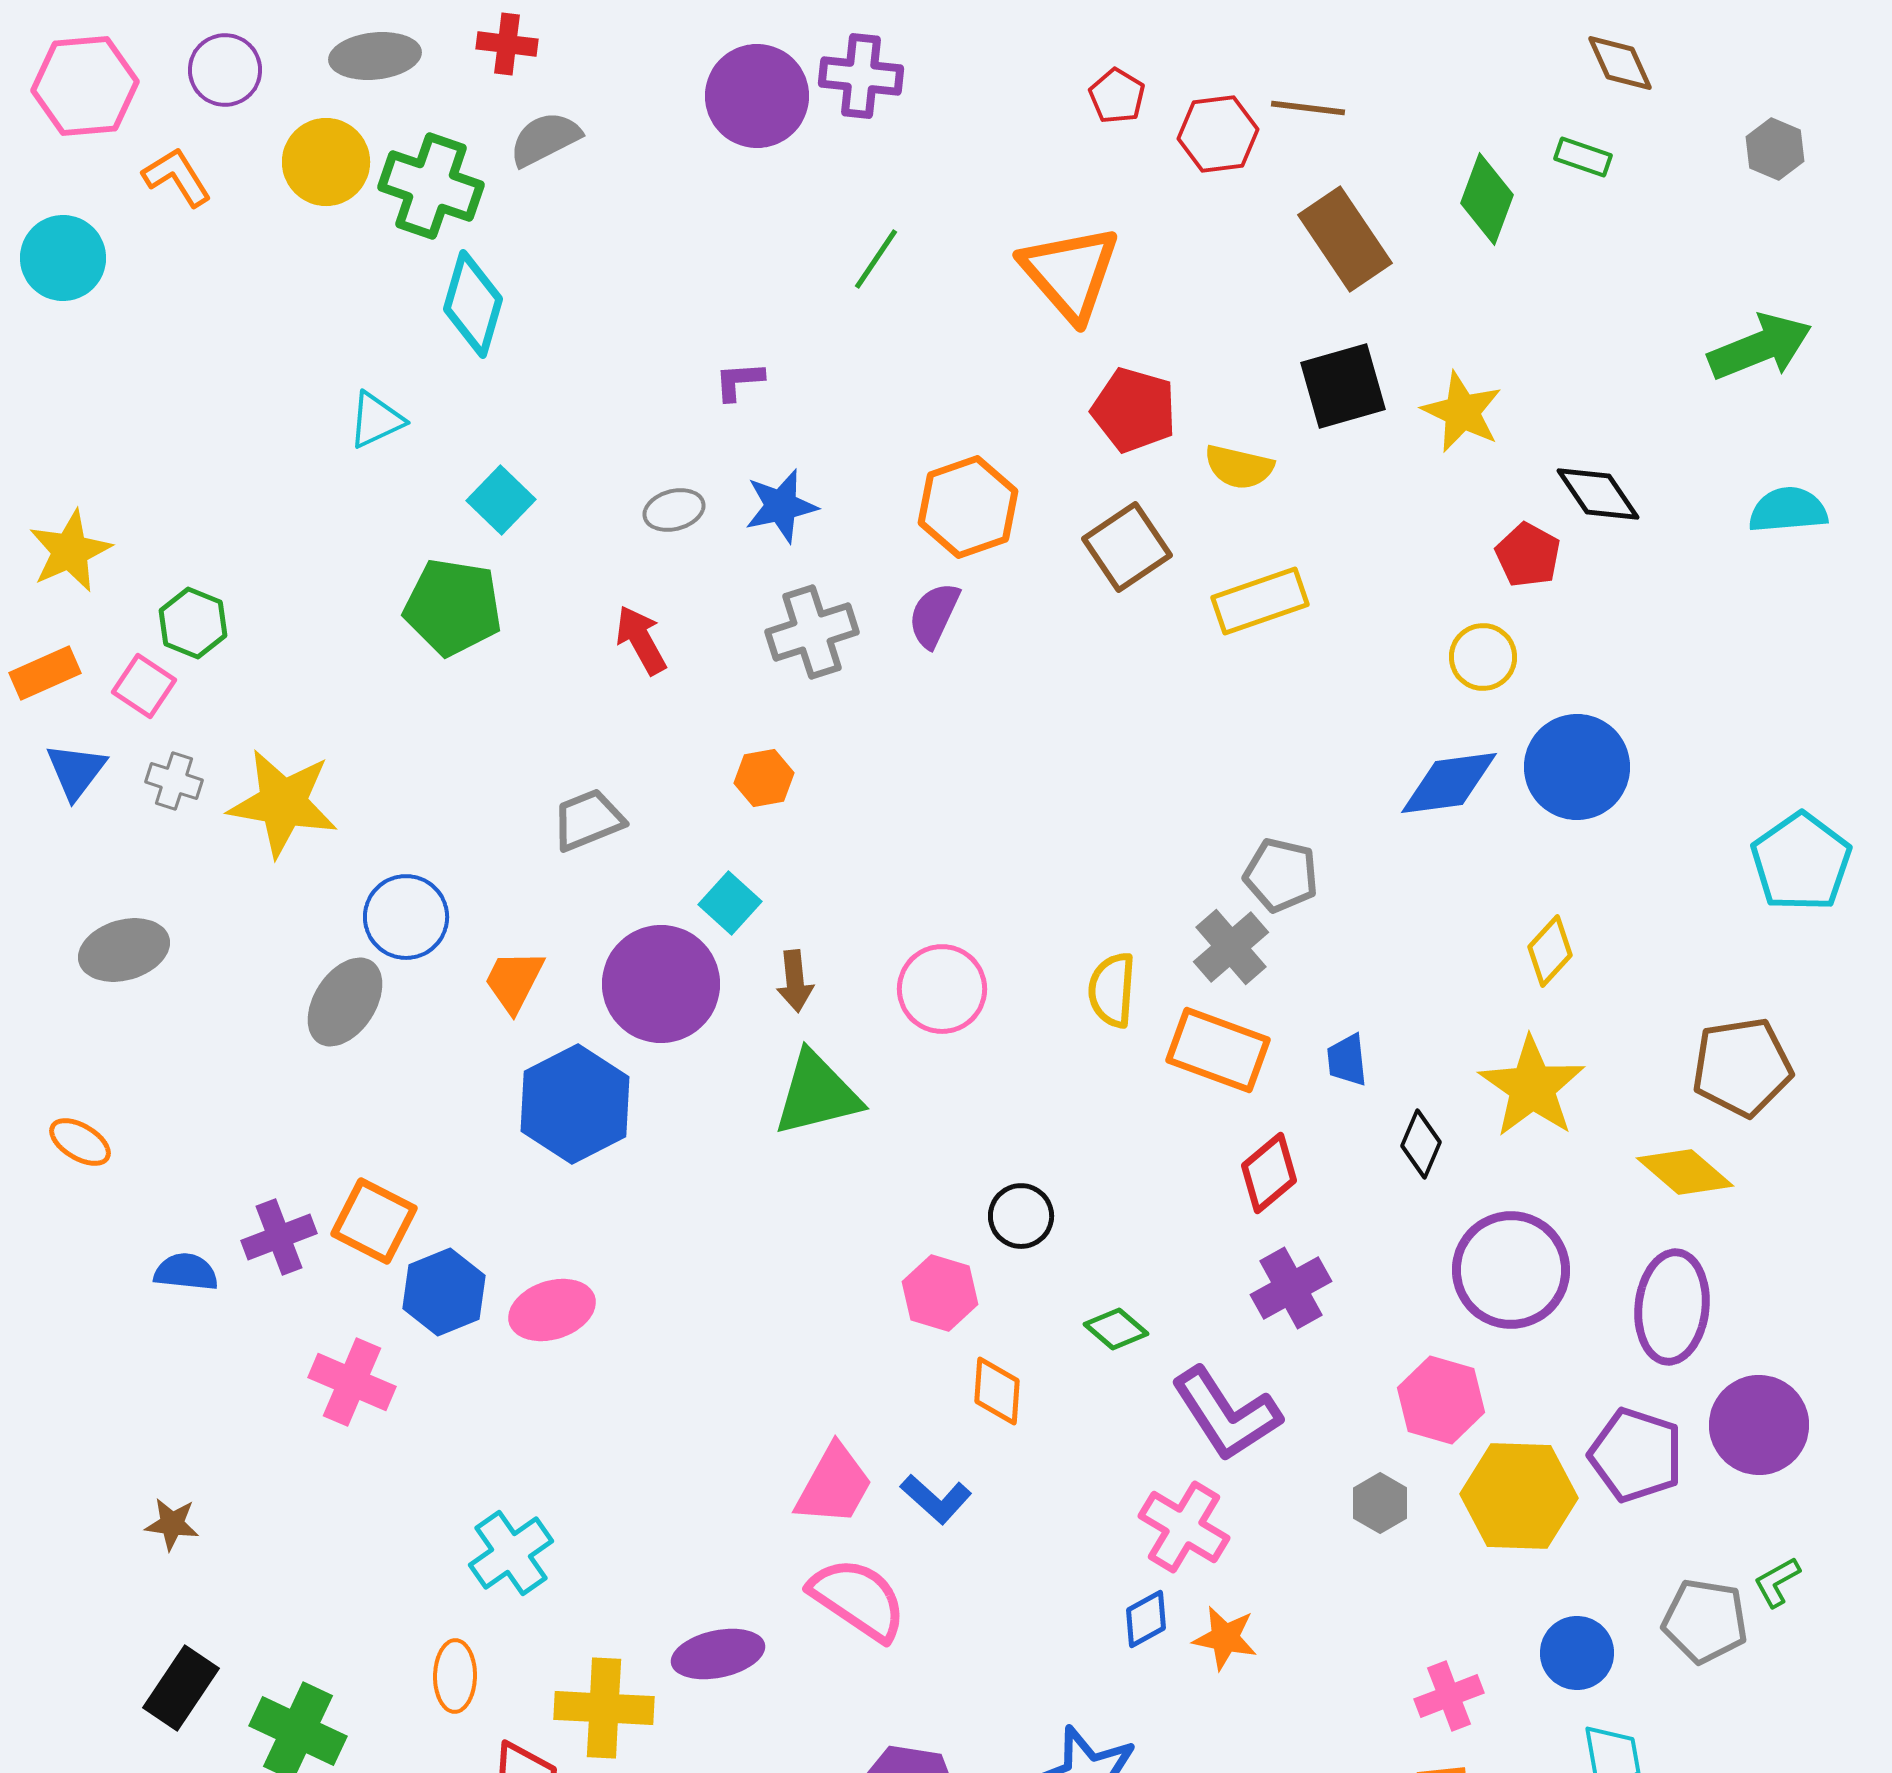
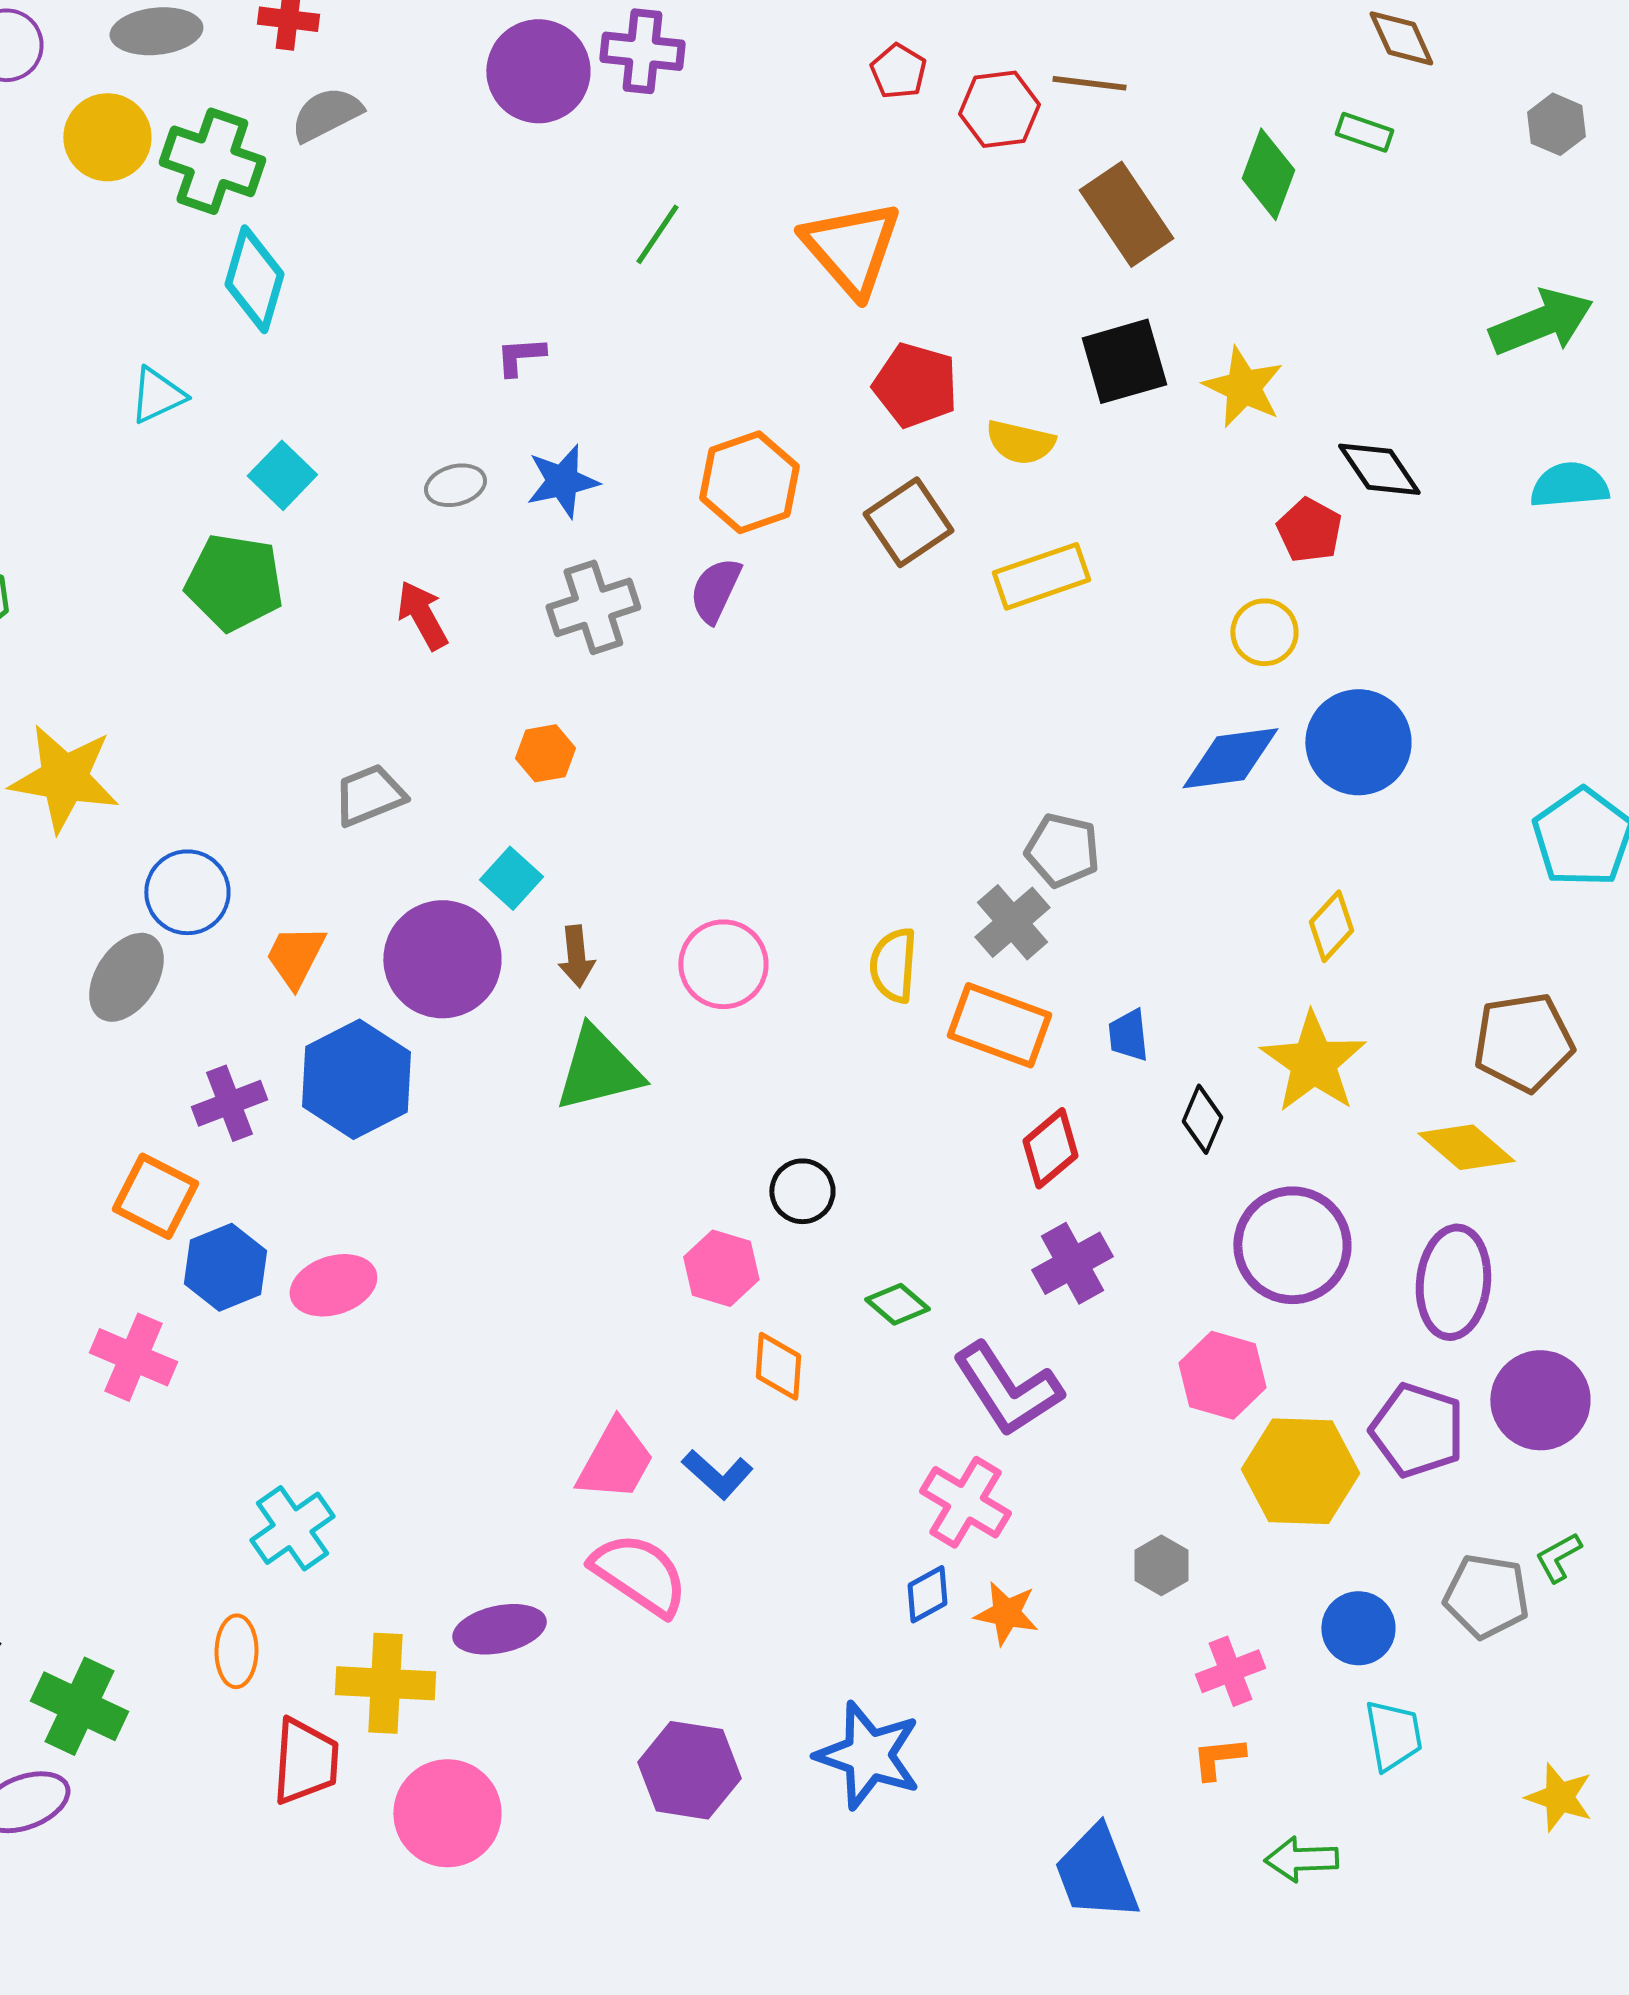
purple cross: (279, 1237) -> (229, 1103), moved
gray hexagon: (1380, 1503) -> (1161, 1565), moved

